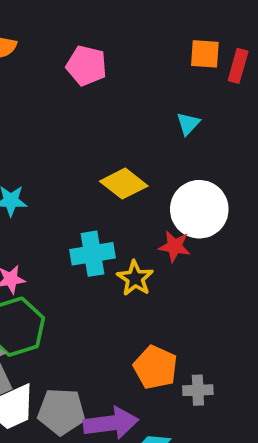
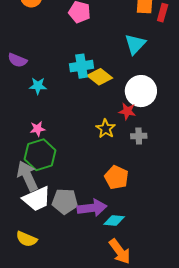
cyan triangle: (188, 124) -> (135, 44), size x1.6
cyan cross: (92, 254) -> (81, 66), moved
gray cross: (198, 390) -> (139, 136), moved

